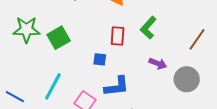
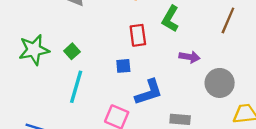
green square: (59, 38) -> (72, 51), size x0.6
gray circle: (187, 79) -> (220, 83), moved
cyan line: (53, 86) -> (76, 87), moved

